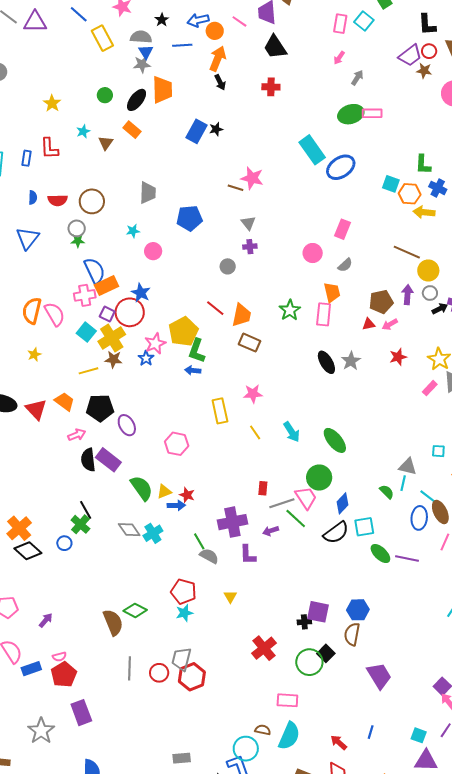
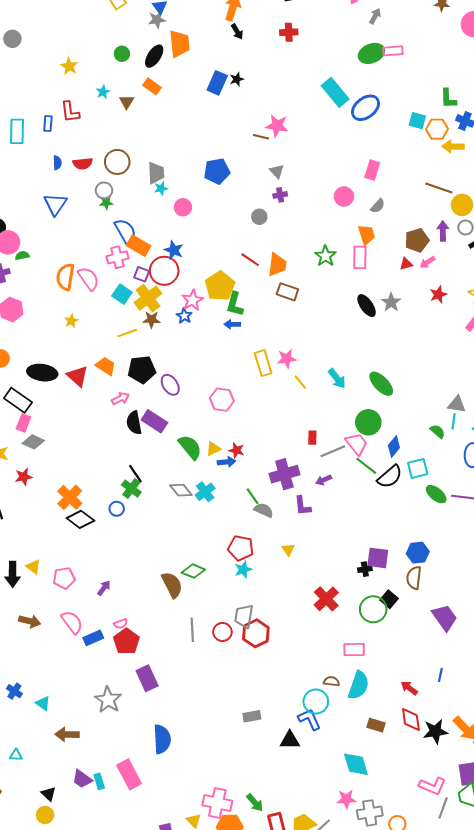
gray trapezoid: (148, 193) -> (156, 173), moved
orange rectangle: (106, 286) -> (139, 246), turned 60
pink star: (253, 394) -> (287, 359), moved
green line: (296, 518) -> (366, 466), moved

